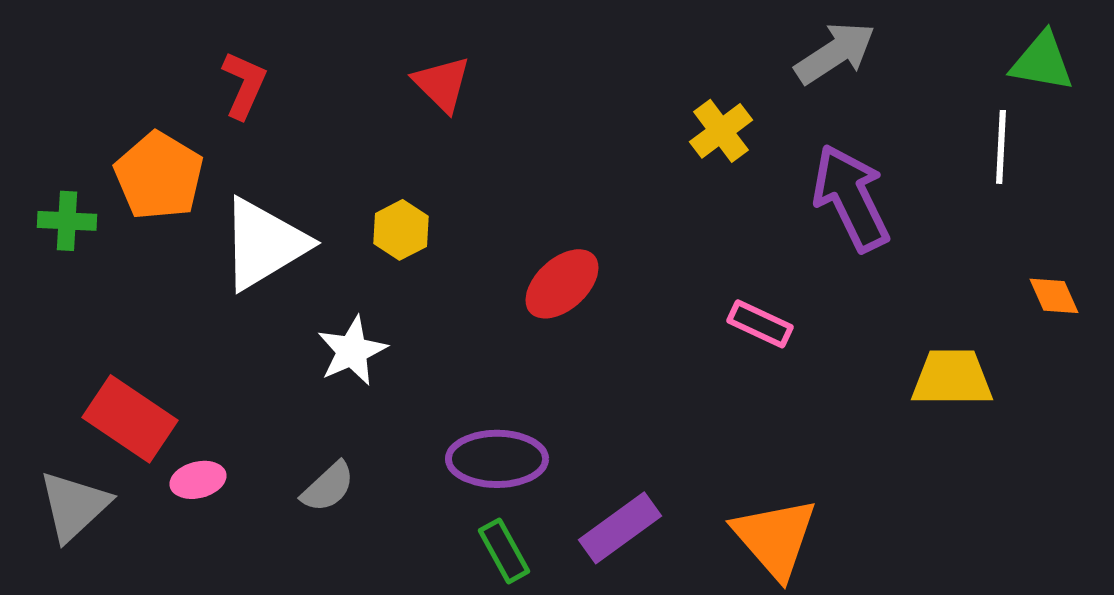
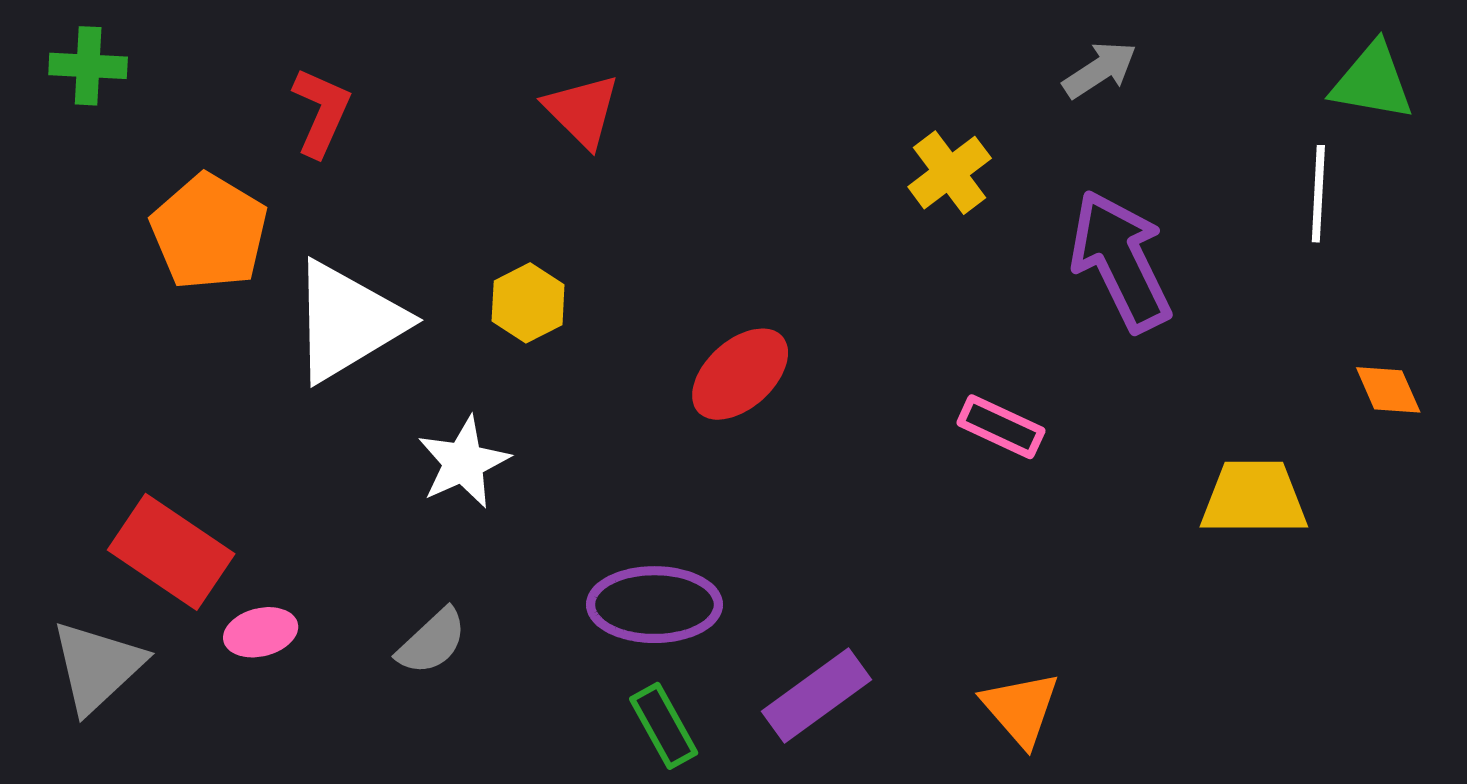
gray arrow: (835, 53) -> (1100, 70), size x0.7
green cross: (67, 221) -> (88, 66), moved
orange triangle: (775, 538) -> (1021, 709), size x0.7

